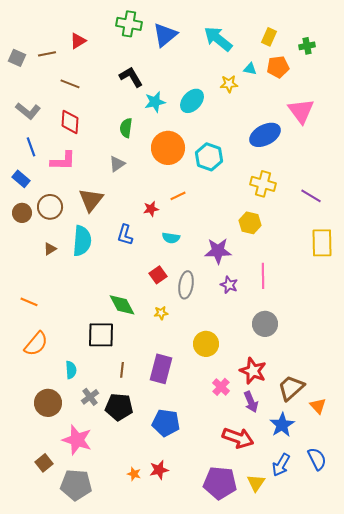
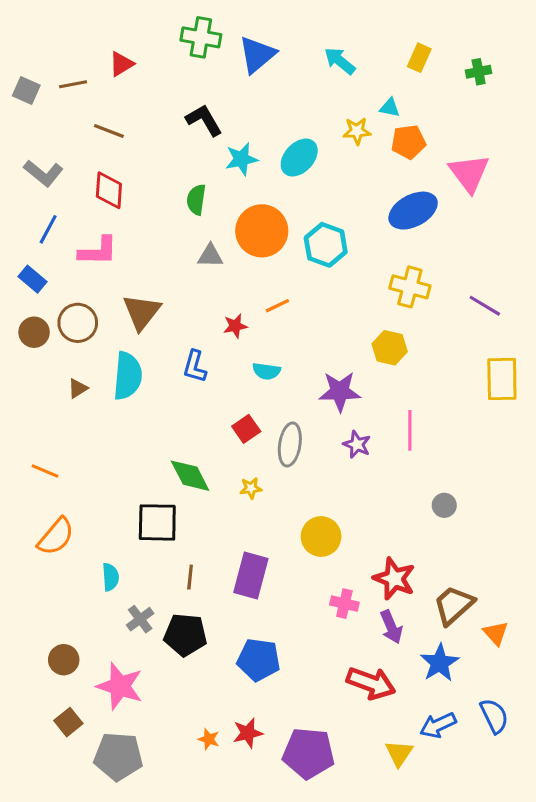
cyan arrow: (218, 39) -> (340, 61), size x0.7
orange pentagon: (278, 67) -> (408, 142), moved
blue line: (31, 147) -> (48, 229), turned 48
gray triangle: (117, 164) -> (210, 256), moved, turned 36
gray circle: (265, 324) -> (444, 505), moved, size x0.6
pink cross: (221, 387) -> (344, 604), turned -30
brown circle: (48, 403) -> (64, 660), moved, size x0.7
blue arrow: (281, 465) -> (438, 725), turned 35
purple pentagon: (220, 483) -> (309, 753), moved

